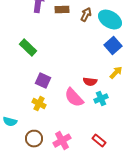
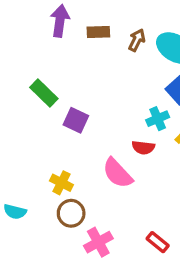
purple square: (43, 81) -> (76, 120), moved
cyan cross: (101, 99) -> (158, 119), moved
brown circle: (34, 139) -> (71, 213), moved

